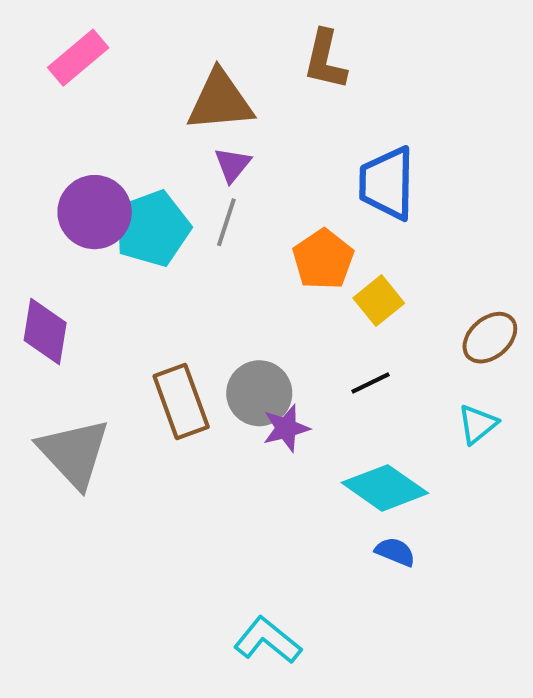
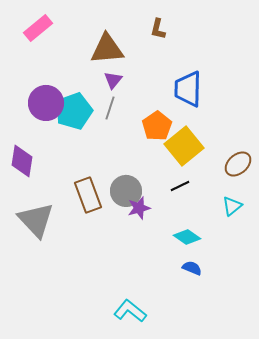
brown L-shape: (325, 60) -> (158, 29), size x0.7
yellow square: (379, 301) -> (184, 146), size x1.6
cyan diamond: (385, 488) -> (187, 237), size x0.7

